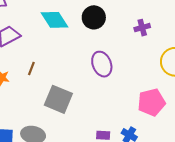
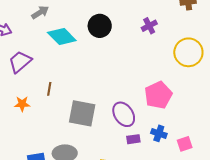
purple ellipse: (102, 64) -> (124, 114), moved
pink pentagon: (151, 102) -> (158, 95), moved

